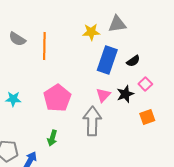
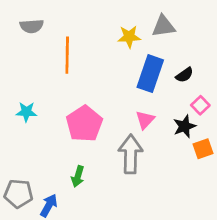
gray semicircle: (17, 39) -> (32, 26), moved, turned -36
black star: (125, 94) -> (185, 126), moved
cyan star: (13, 99) -> (26, 112), moved

